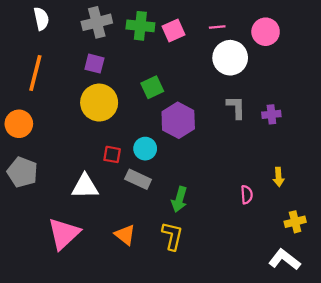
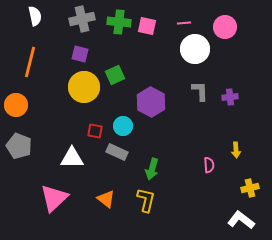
pink square: (173, 31) -> (147, 26), turned 36
green square: (152, 87) -> (115, 75), moved

